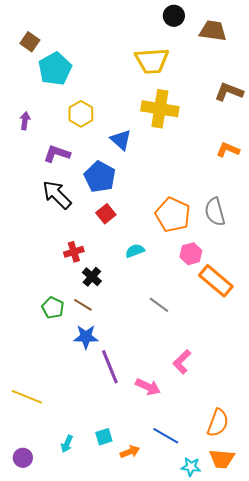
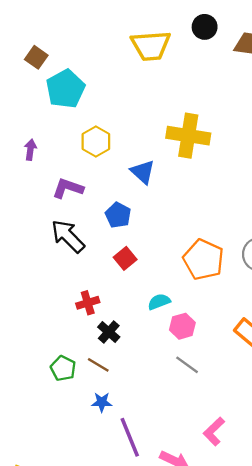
yellow trapezoid: (152, 61) -> (151, 46), moved
blue pentagon: (100, 177) -> (118, 215), size x0.7
pink hexagon: (191, 254) -> (182, 326), moved
blue star: (86, 337) -> (102, 402), size x0.7

